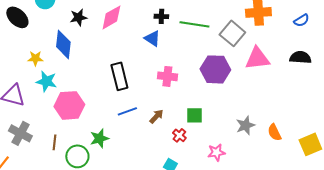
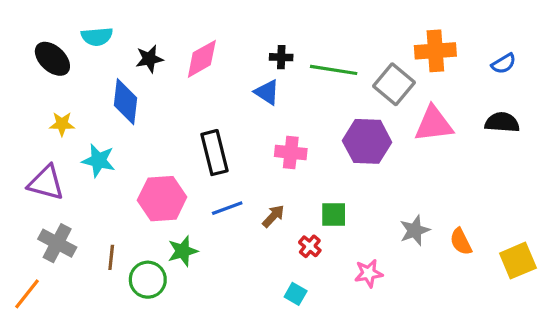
yellow star: (35, 58) -> (62, 124), moved
pink hexagon: (69, 105) -> (162, 199), moved

